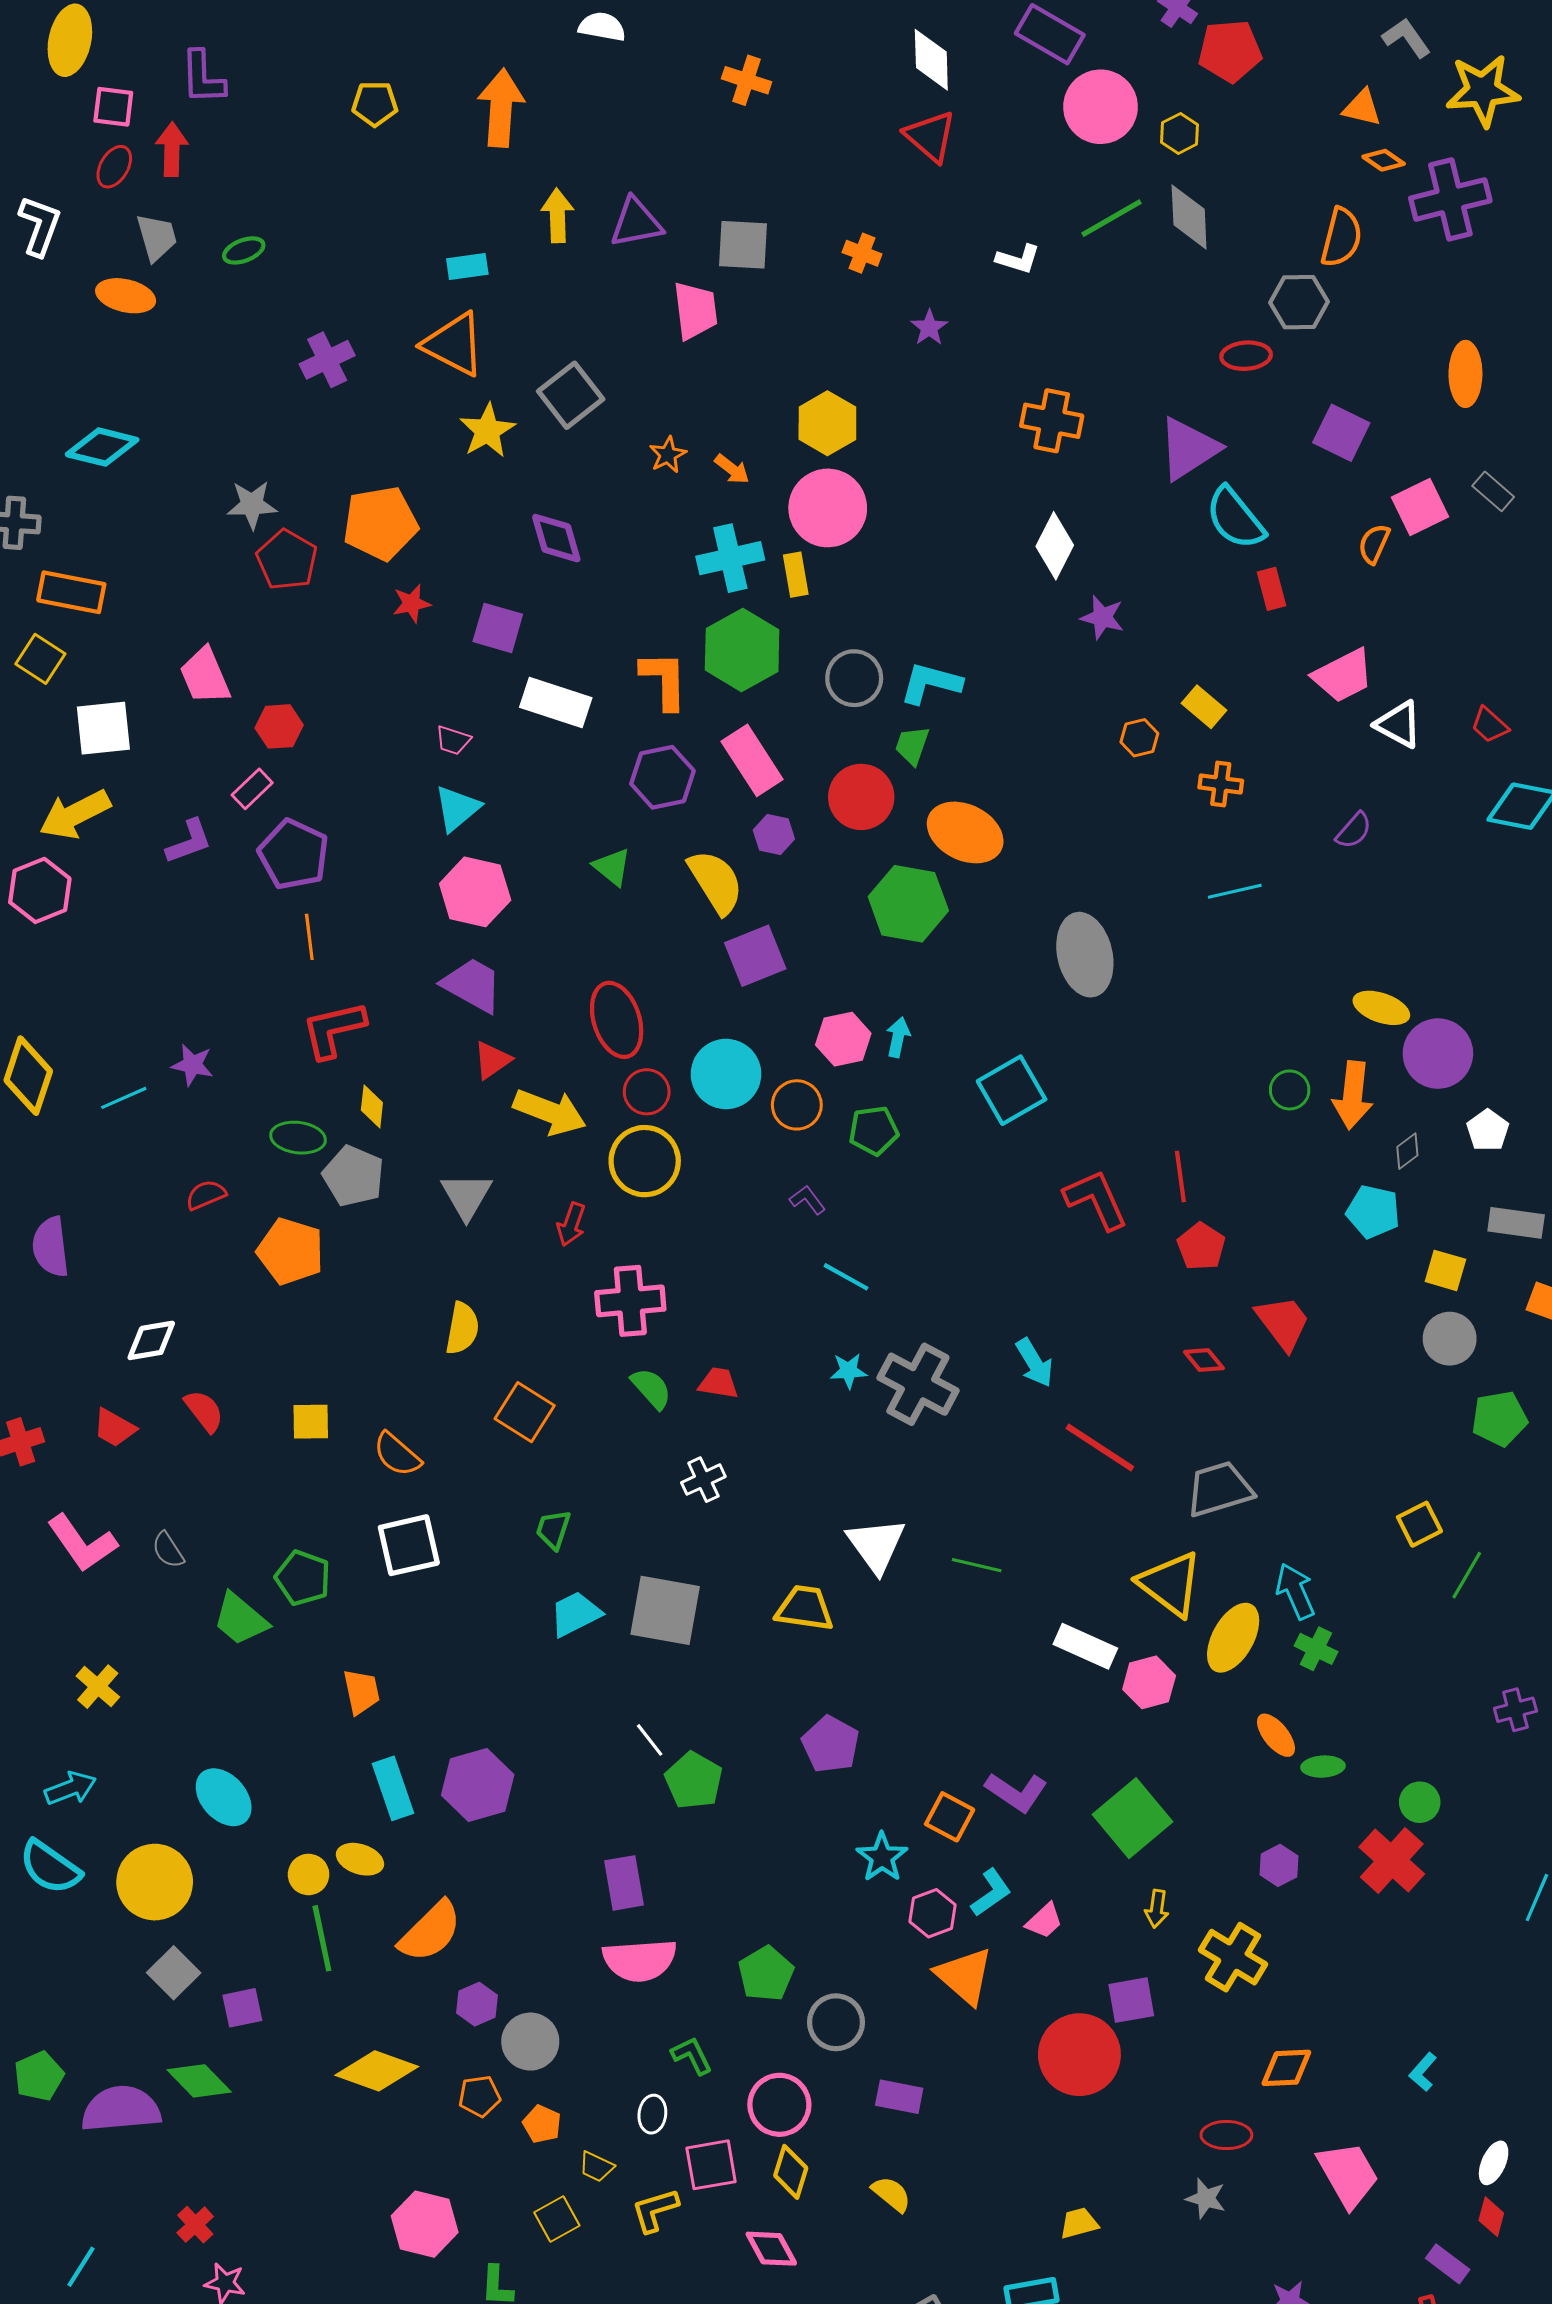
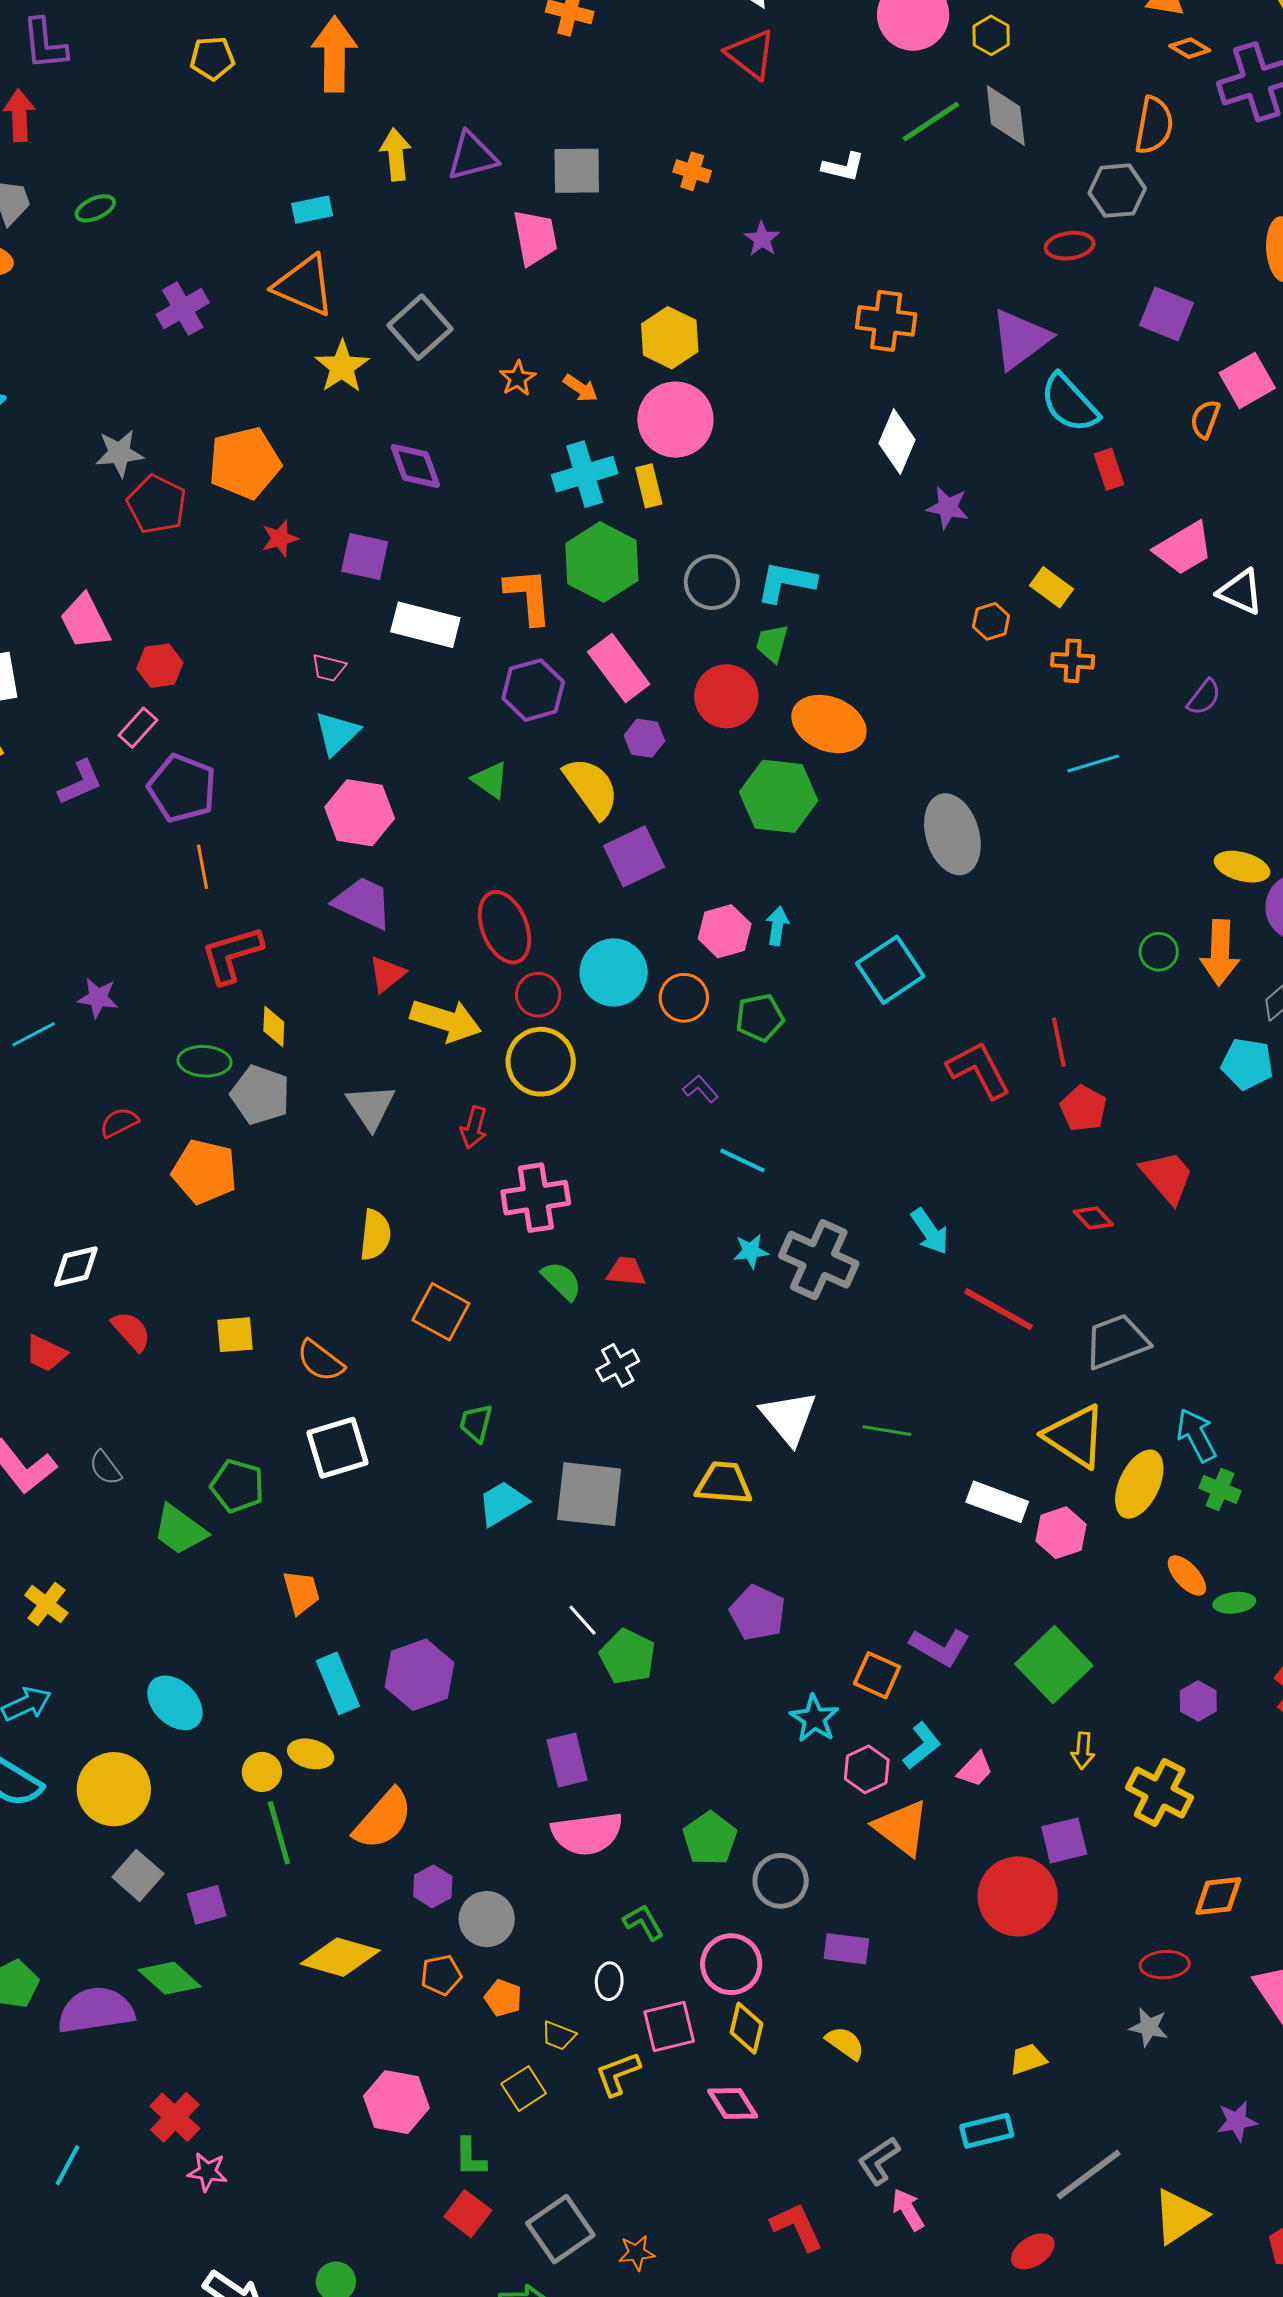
red cross: (195, 2225) -> (175, 2117), size x1.4

